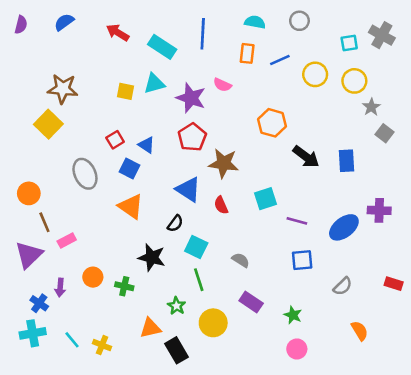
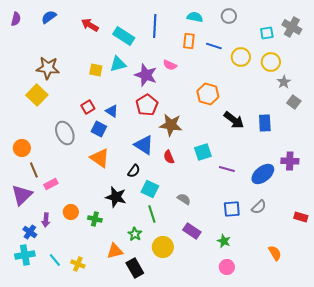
blue line: (280, 60) -> (214, 46), turned 42
blue square: (302, 260) -> (232, 209), moved
gray semicircle: (343, 286) -> (259, 207), moved

